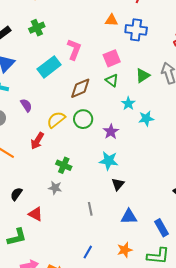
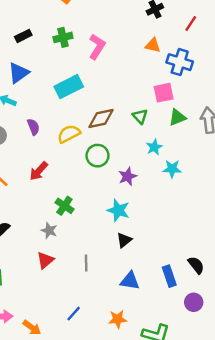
pink L-shape: (74, 49) -> (97, 47), moved
pink square: (112, 58) -> (164, 93), moved
yellow semicircle: (56, 120) -> (69, 134), moved
red triangle: (36, 214) -> (45, 260), moved, turned 42
blue rectangle: (162, 228) -> (169, 276), moved

